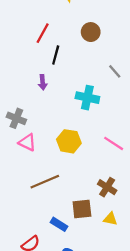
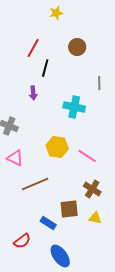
gray line: (115, 71) -> (99, 83), turned 40
pink triangle: (27, 142) -> (15, 158), moved
pink line: (114, 143) -> (87, 156), moved

